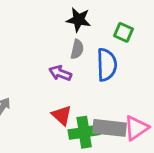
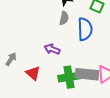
purple arrow: (60, 73) -> (52, 49), moved
red triangle: (62, 115) -> (33, 73), moved

